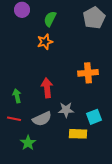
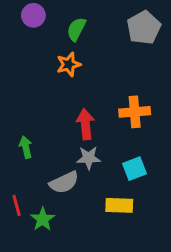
red arrow: (47, 88) -> (86, 124), moved
gray star: (66, 110) -> (89, 158), moved
cyan square: (94, 117) -> (135, 169), moved
red line: (14, 119) -> (17, 205), moved, turned 64

